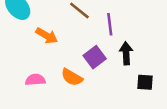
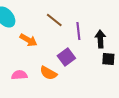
black arrow: (126, 53) -> (100, 39), moved
black square: (145, 82) -> (108, 59), moved

